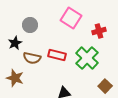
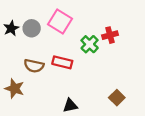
pink square: (71, 18) -> (60, 21), moved
black star: (15, 43) -> (11, 28), moved
green cross: (87, 58) -> (90, 44), moved, size x0.7

